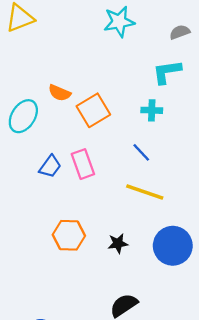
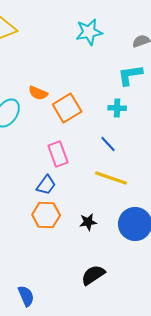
blue trapezoid: (50, 166) -> (46, 185), moved

